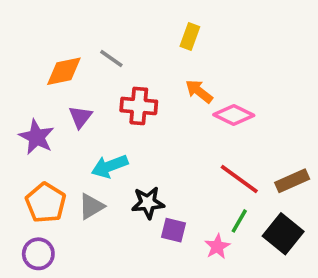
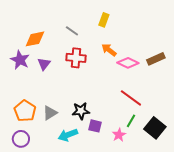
gray line: (111, 58) -> (72, 31), moved
purple star: (37, 137) -> (20, 60), moved
cyan arrow: (110, 166) -> (68, 135), moved
brown rectangle: (292, 181) -> (156, 59), moved

